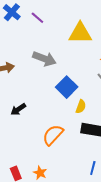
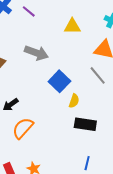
yellow triangle: (80, 33) -> (72, 26), size x0.7
orange semicircle: (53, 135) -> (23, 128), moved

